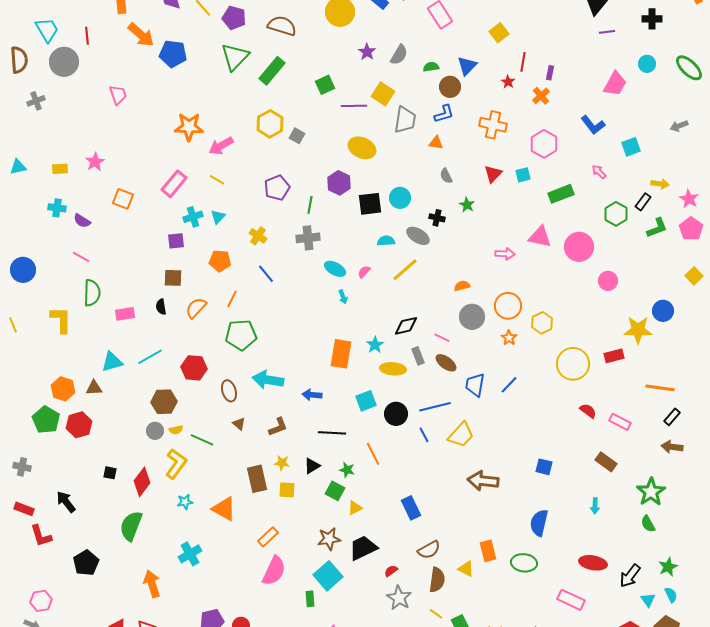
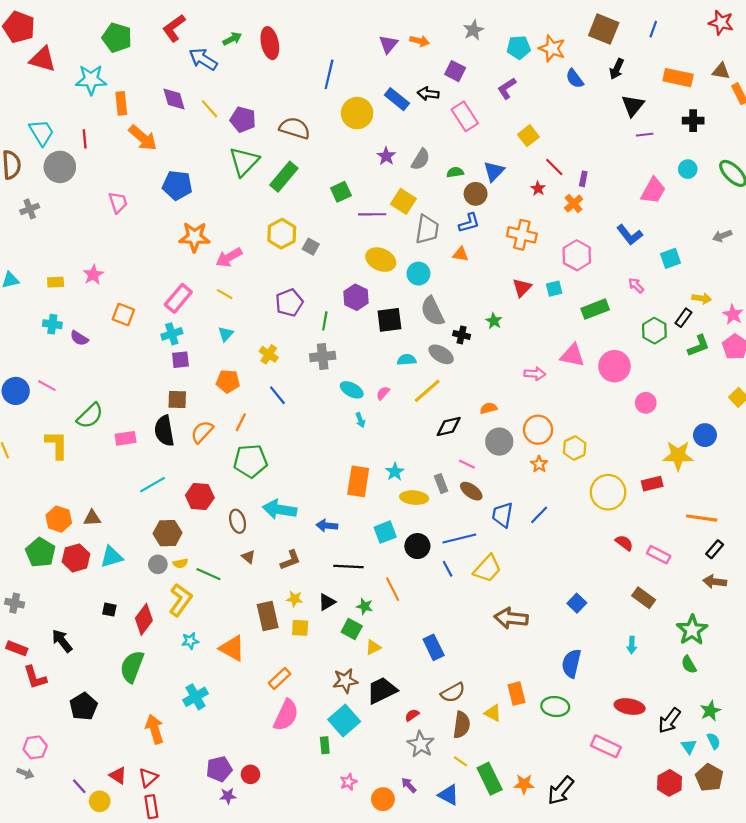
blue pentagon: (173, 54) -> (177, 185), moved
red line: (523, 62) -> (554, 167), turned -54
gray semicircle: (446, 176) -> (432, 311), moved, size x1.8
cyan circle: (400, 198) -> (418, 274), moved
cyan cross: (193, 217) -> (172, 334), moved
pink line: (81, 257) -> (47, 386), moved
green semicircle: (92, 293) -> (90, 416), turned 44
black semicircle: (161, 307) -> (164, 431), size x1.8
black diamond: (406, 326) -> (449, 426), moved
cyan triangle: (112, 362) -> (112, 557), moved
blue square: (544, 467) -> (577, 603), turned 30

